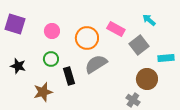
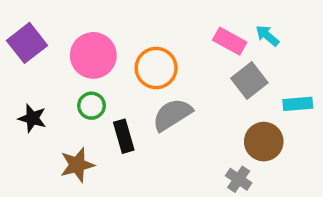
purple square: (15, 24) -> (27, 43), turned 35
pink rectangle: (116, 29) -> (230, 41), moved
pink circle: (52, 31) -> (93, 55), size x1.6

